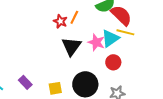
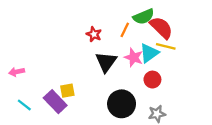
orange line: (74, 17) -> (125, 30), moved
purple rectangle: (25, 82) -> (55, 102), size x1.5
yellow square: (55, 88) -> (67, 91), moved

